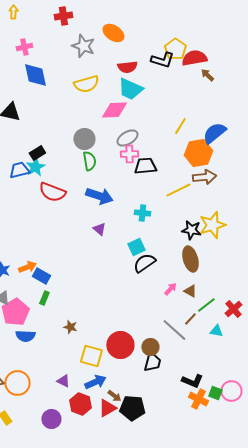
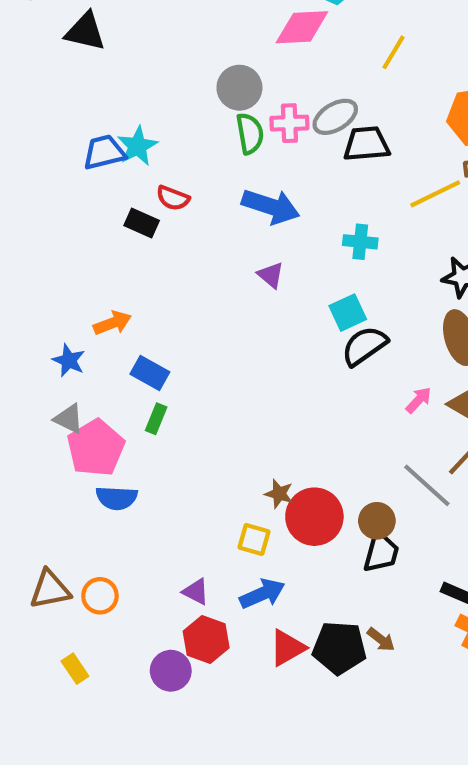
yellow line: (180, 126) -> (394, 52), moved
gray ellipse: (127, 138) -> (335, 117), moved
black rectangle: (37, 153) -> (142, 223), moved, turned 56
pink cross: (129, 154) -> (289, 123), moved
red semicircle: (52, 192) -> (173, 198), size x0.6
orange arrow: (27, 267) -> (112, 323), moved
brown star: (70, 327) -> (279, 494), moved
yellow square: (91, 356) -> (254, 540), size x0.7
orange circle: (17, 383) -> (100, 596), size x0.7
brown arrow: (114, 396) -> (381, 639), moved
red hexagon: (80, 404) -> (206, 639), moved

